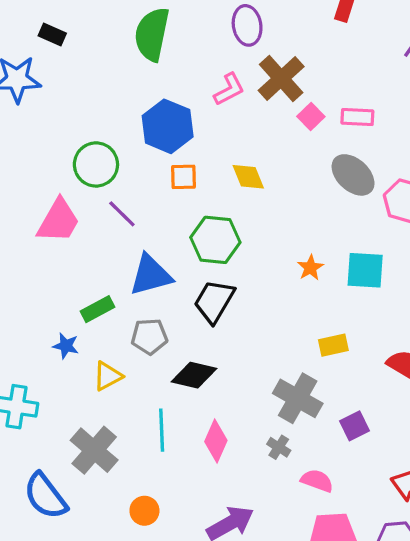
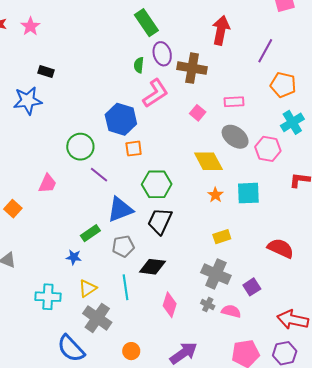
green semicircle: (152, 34) -> (139, 65), moved, size x0.5
brown cross: (281, 79) -> (192, 68), moved, turned -32
pink L-shape: (229, 89) -> (155, 93), size x1.4
pink square: (311, 116) -> (198, 113), moved
yellow diamond: (248, 177) -> (208, 161), moved, size x1.4
pink trapezoid: (58, 221) -> (47, 184), moved, size x0.7
yellow rectangle: (333, 345) -> (222, 237), moved
yellow triangle: (108, 376) -> (88, 288), moved
cyan line: (162, 430) -> (126, 287), moved
pink semicircle: (317, 481) -> (231, 311), moved

